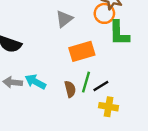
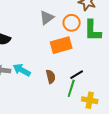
orange circle: (104, 13) -> (72, 23), moved
green line: (86, 82) -> (71, 88), moved
yellow cross: (109, 107) -> (90, 100), moved

